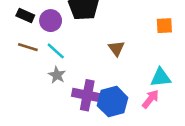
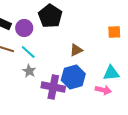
brown triangle: (116, 48) -> (76, 50), turned 40
pink arrow: (150, 99) -> (103, 90), turned 63
blue hexagon: (113, 102) -> (73, 77), moved

